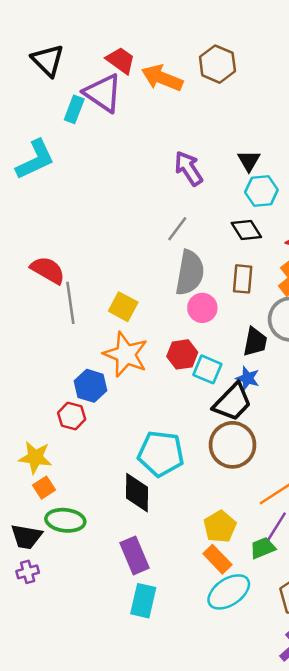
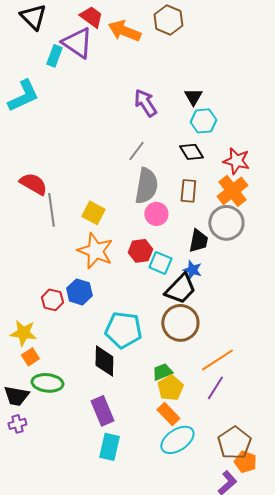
blue hexagon: (90, 386) -> (79, 292), moved
green trapezoid: (263, 548) -> (162, 372), moved

